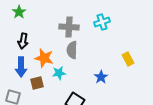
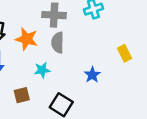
orange star: (44, 58) -> (27, 39), moved
brown square: (37, 83) -> (22, 95), moved

